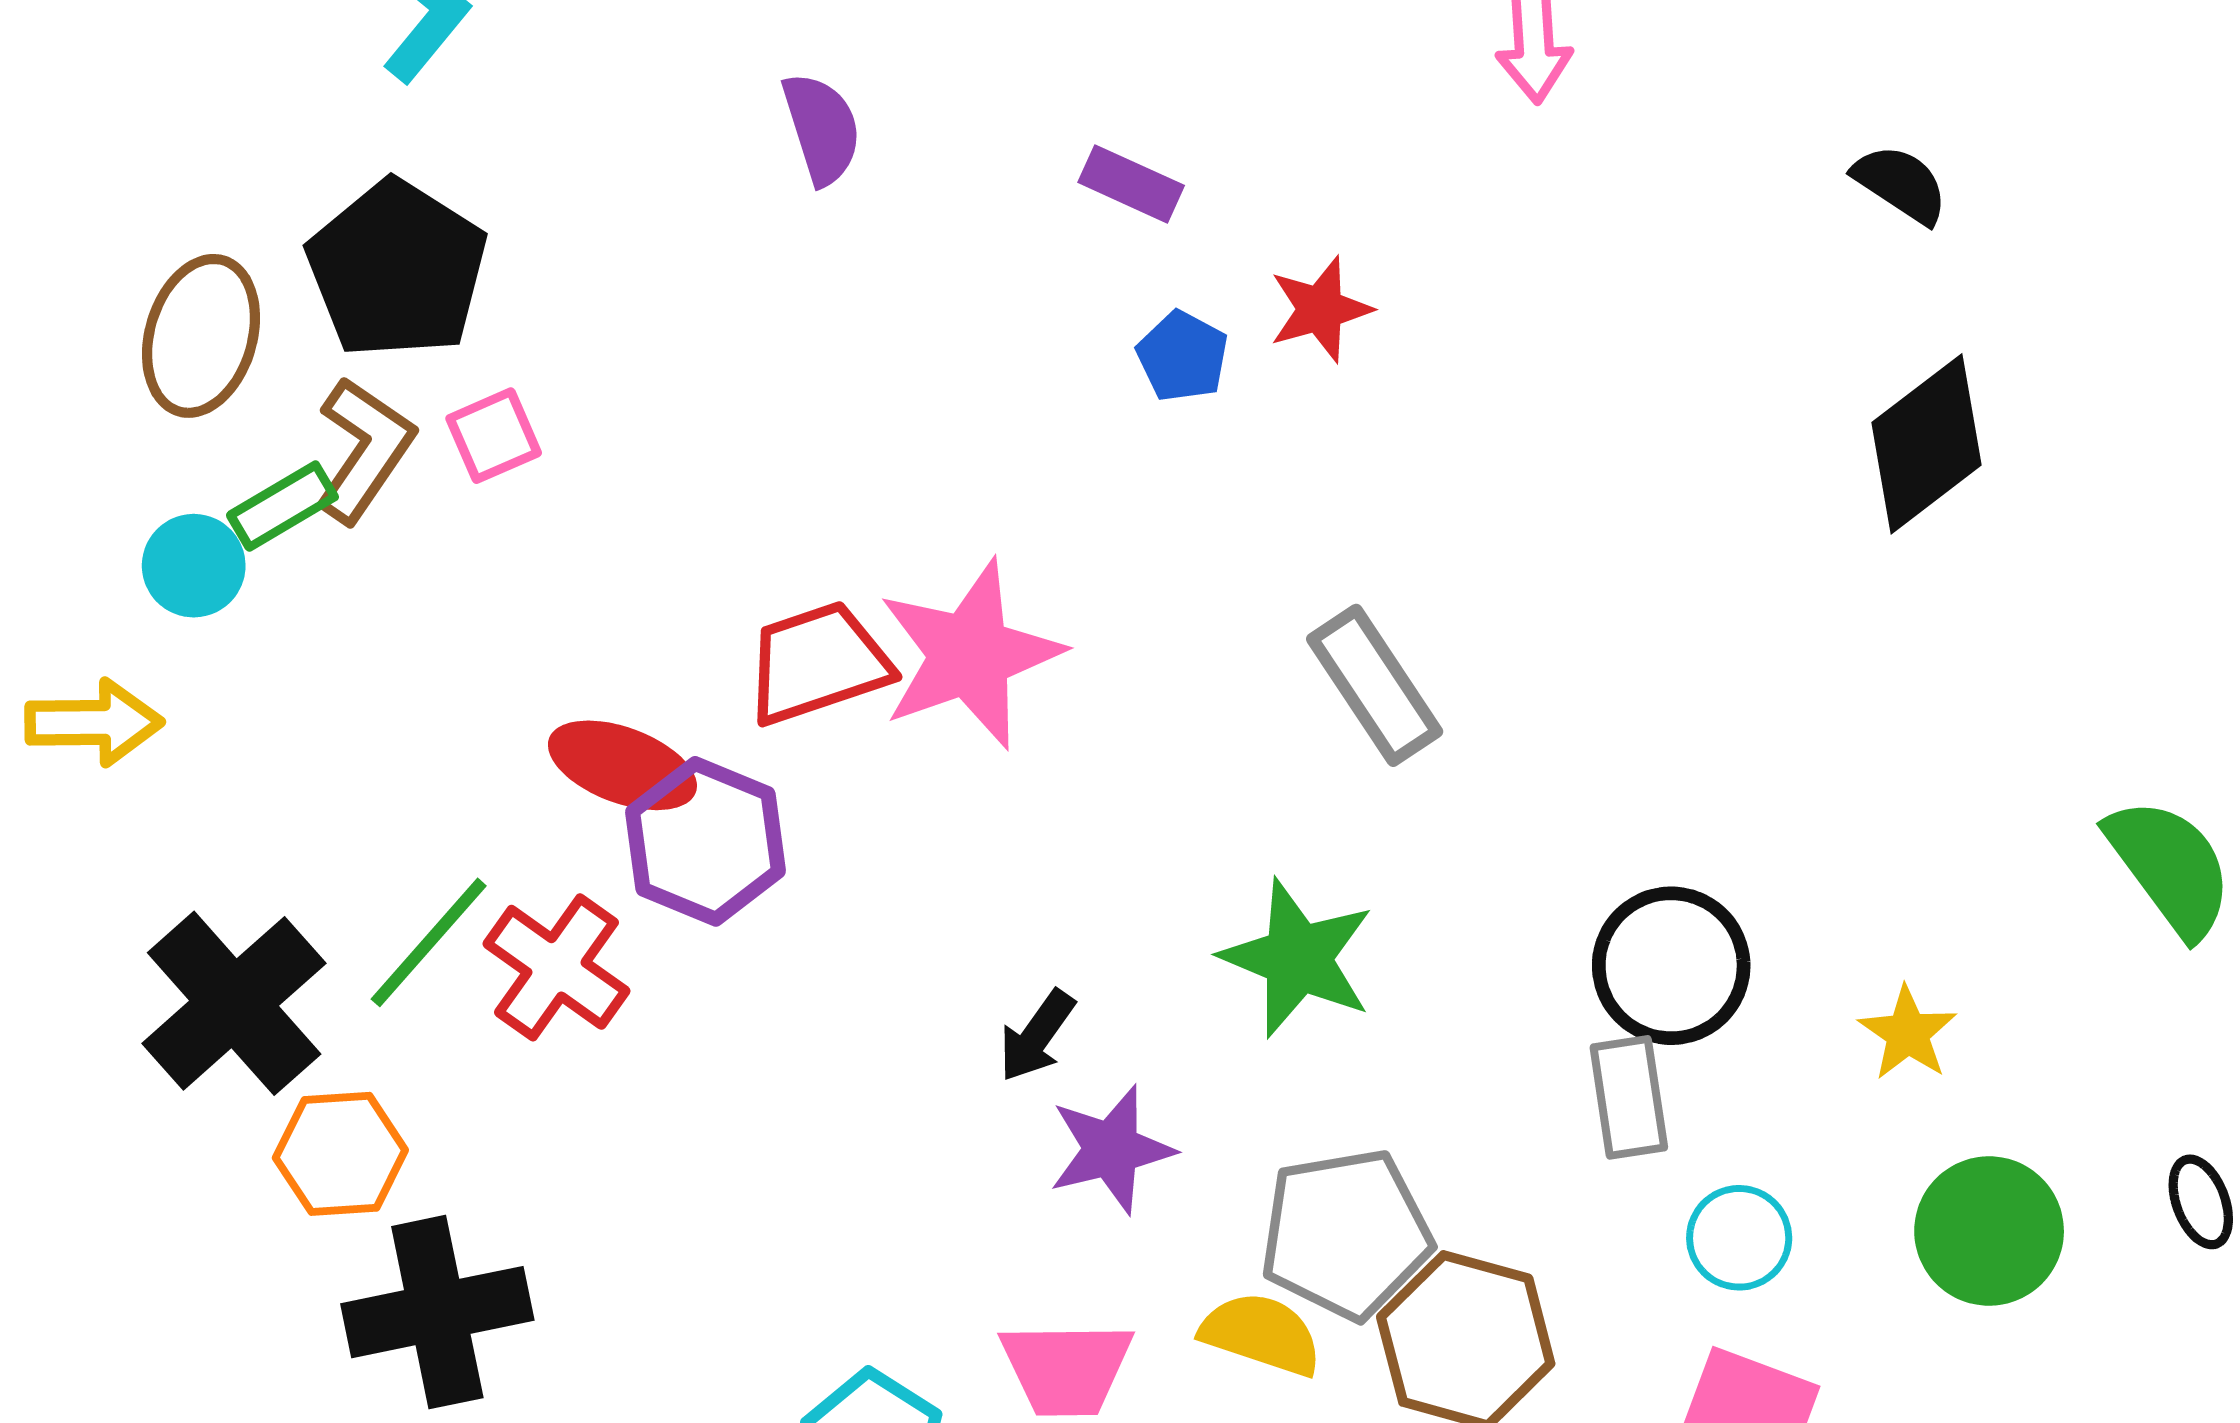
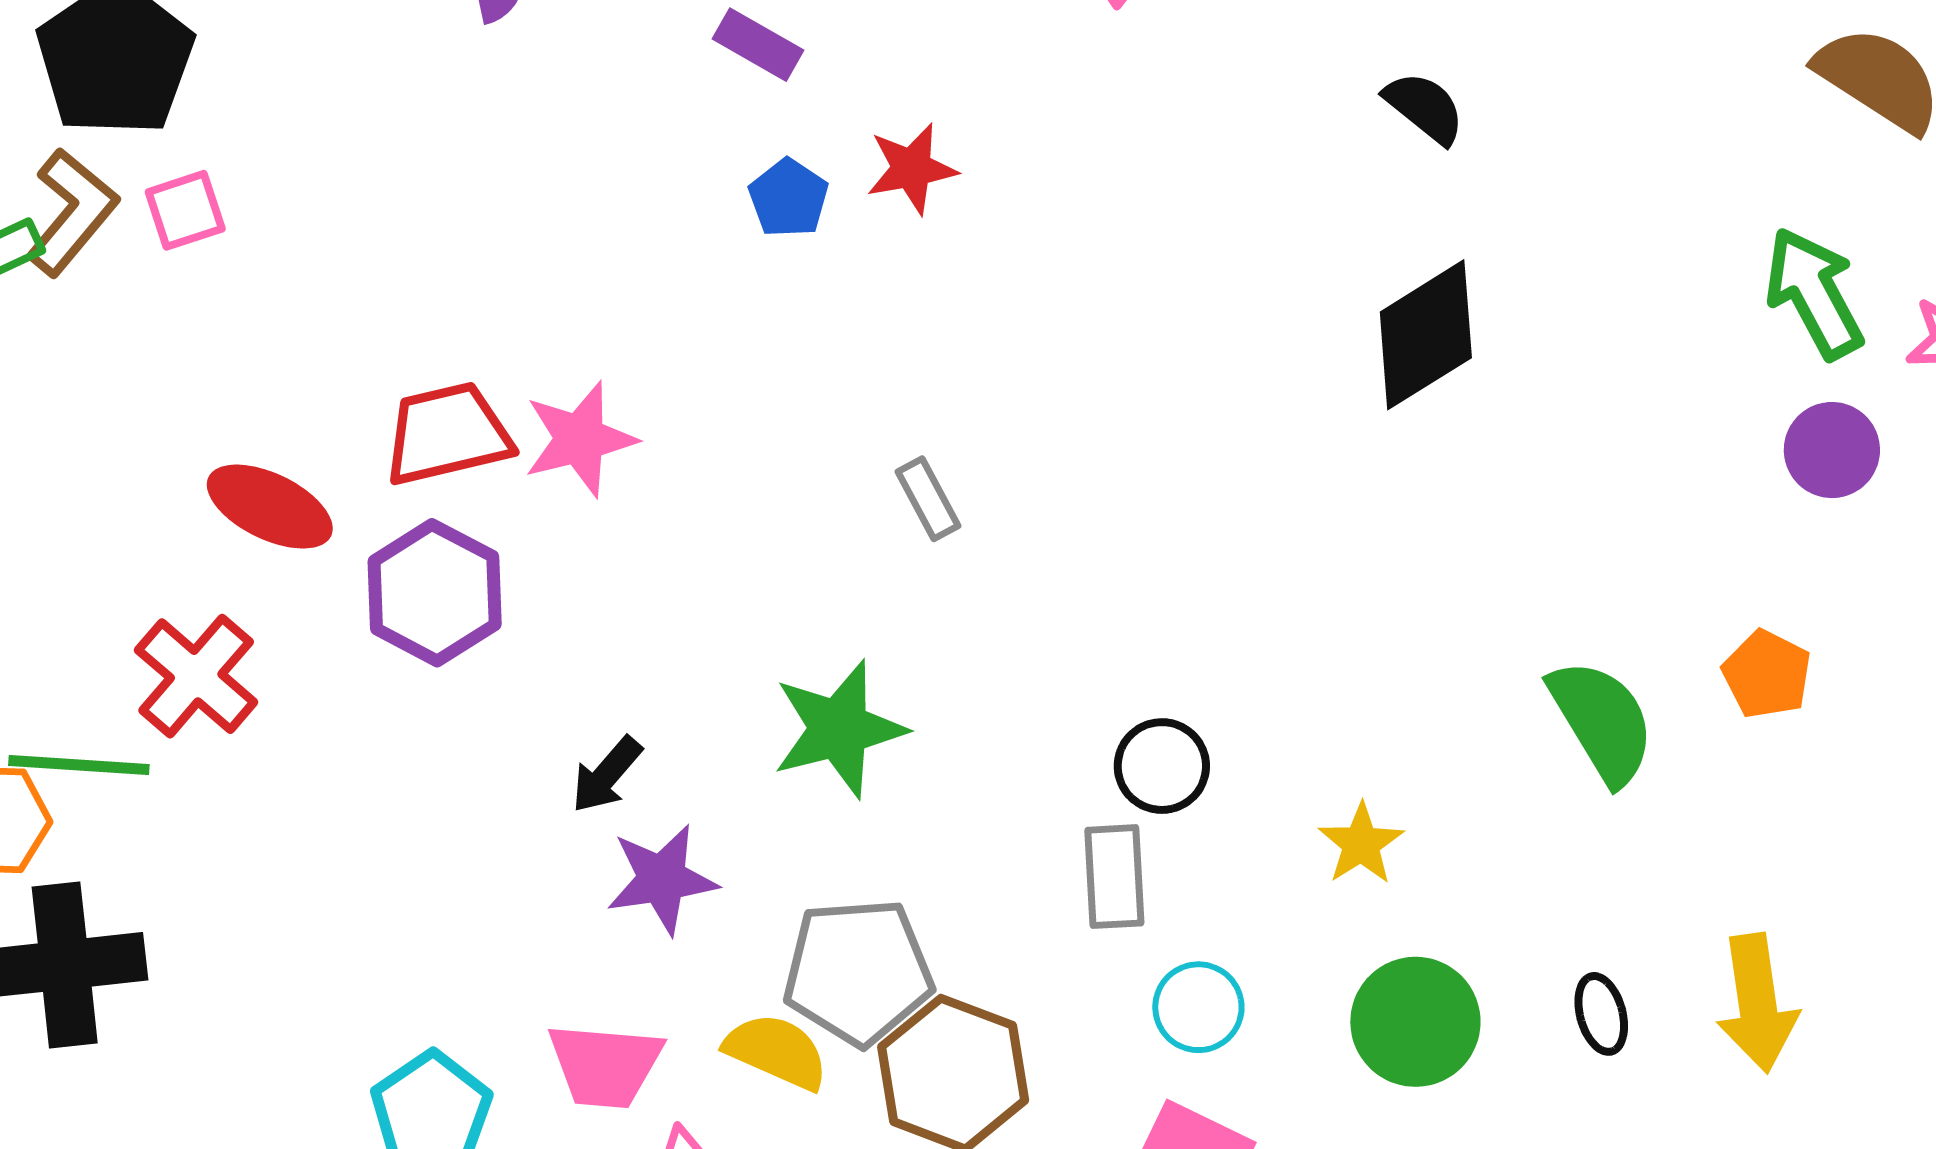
pink star: (970, 655) -> (580, 439), size x0.7
gray rectangle: (1375, 685) -> (928, 499), size x0.6
purple hexagon: (706, 841) -> (435, 593), moved
green line: (429, 942) -> (79, 765), moved, turned 47
green star: (1298, 958) -> (839, 729), turned 30
black circle: (1671, 966) -> (1162, 766), size x0.7

